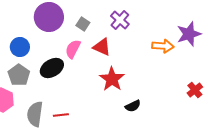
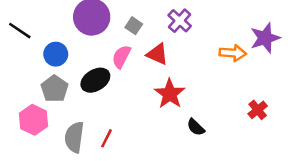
red cross: (195, 90) -> (258, 110), moved
black semicircle: (133, 106) -> (196, 127), turned 70
red line: (61, 115) -> (107, 138), turned -56

